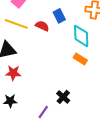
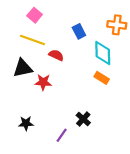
red semicircle: (42, 26) -> (56, 55), moved
red star: (13, 73) -> (43, 82), moved

